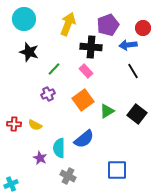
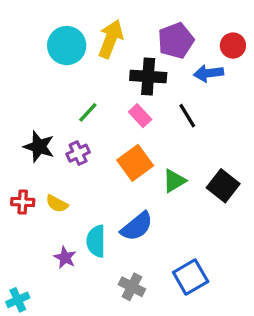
cyan circle: (24, 19) -> (67, 46), moved
black star: (29, 52) -> (39, 147), moved
black line: (133, 71) -> (187, 116), moved
blue square: (117, 170) -> (191, 277), turned -30
gray cross: (68, 176) -> (132, 287), moved

